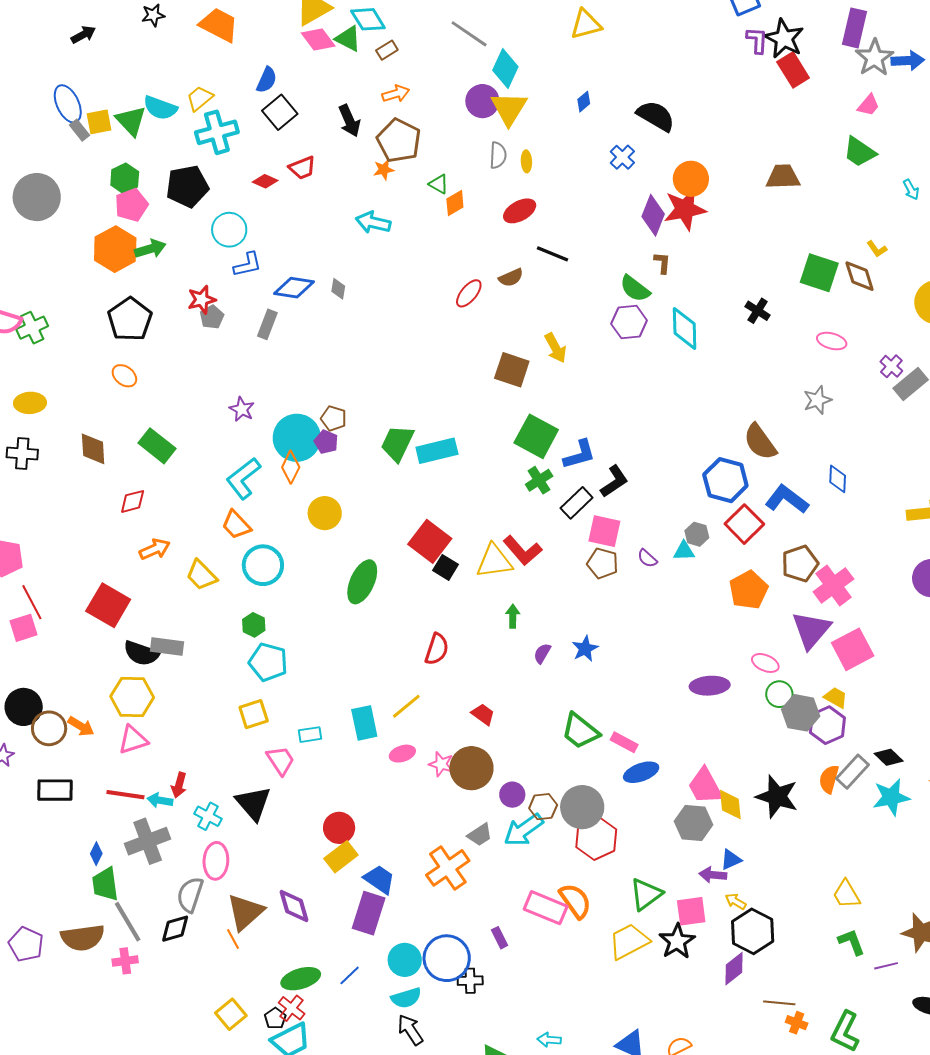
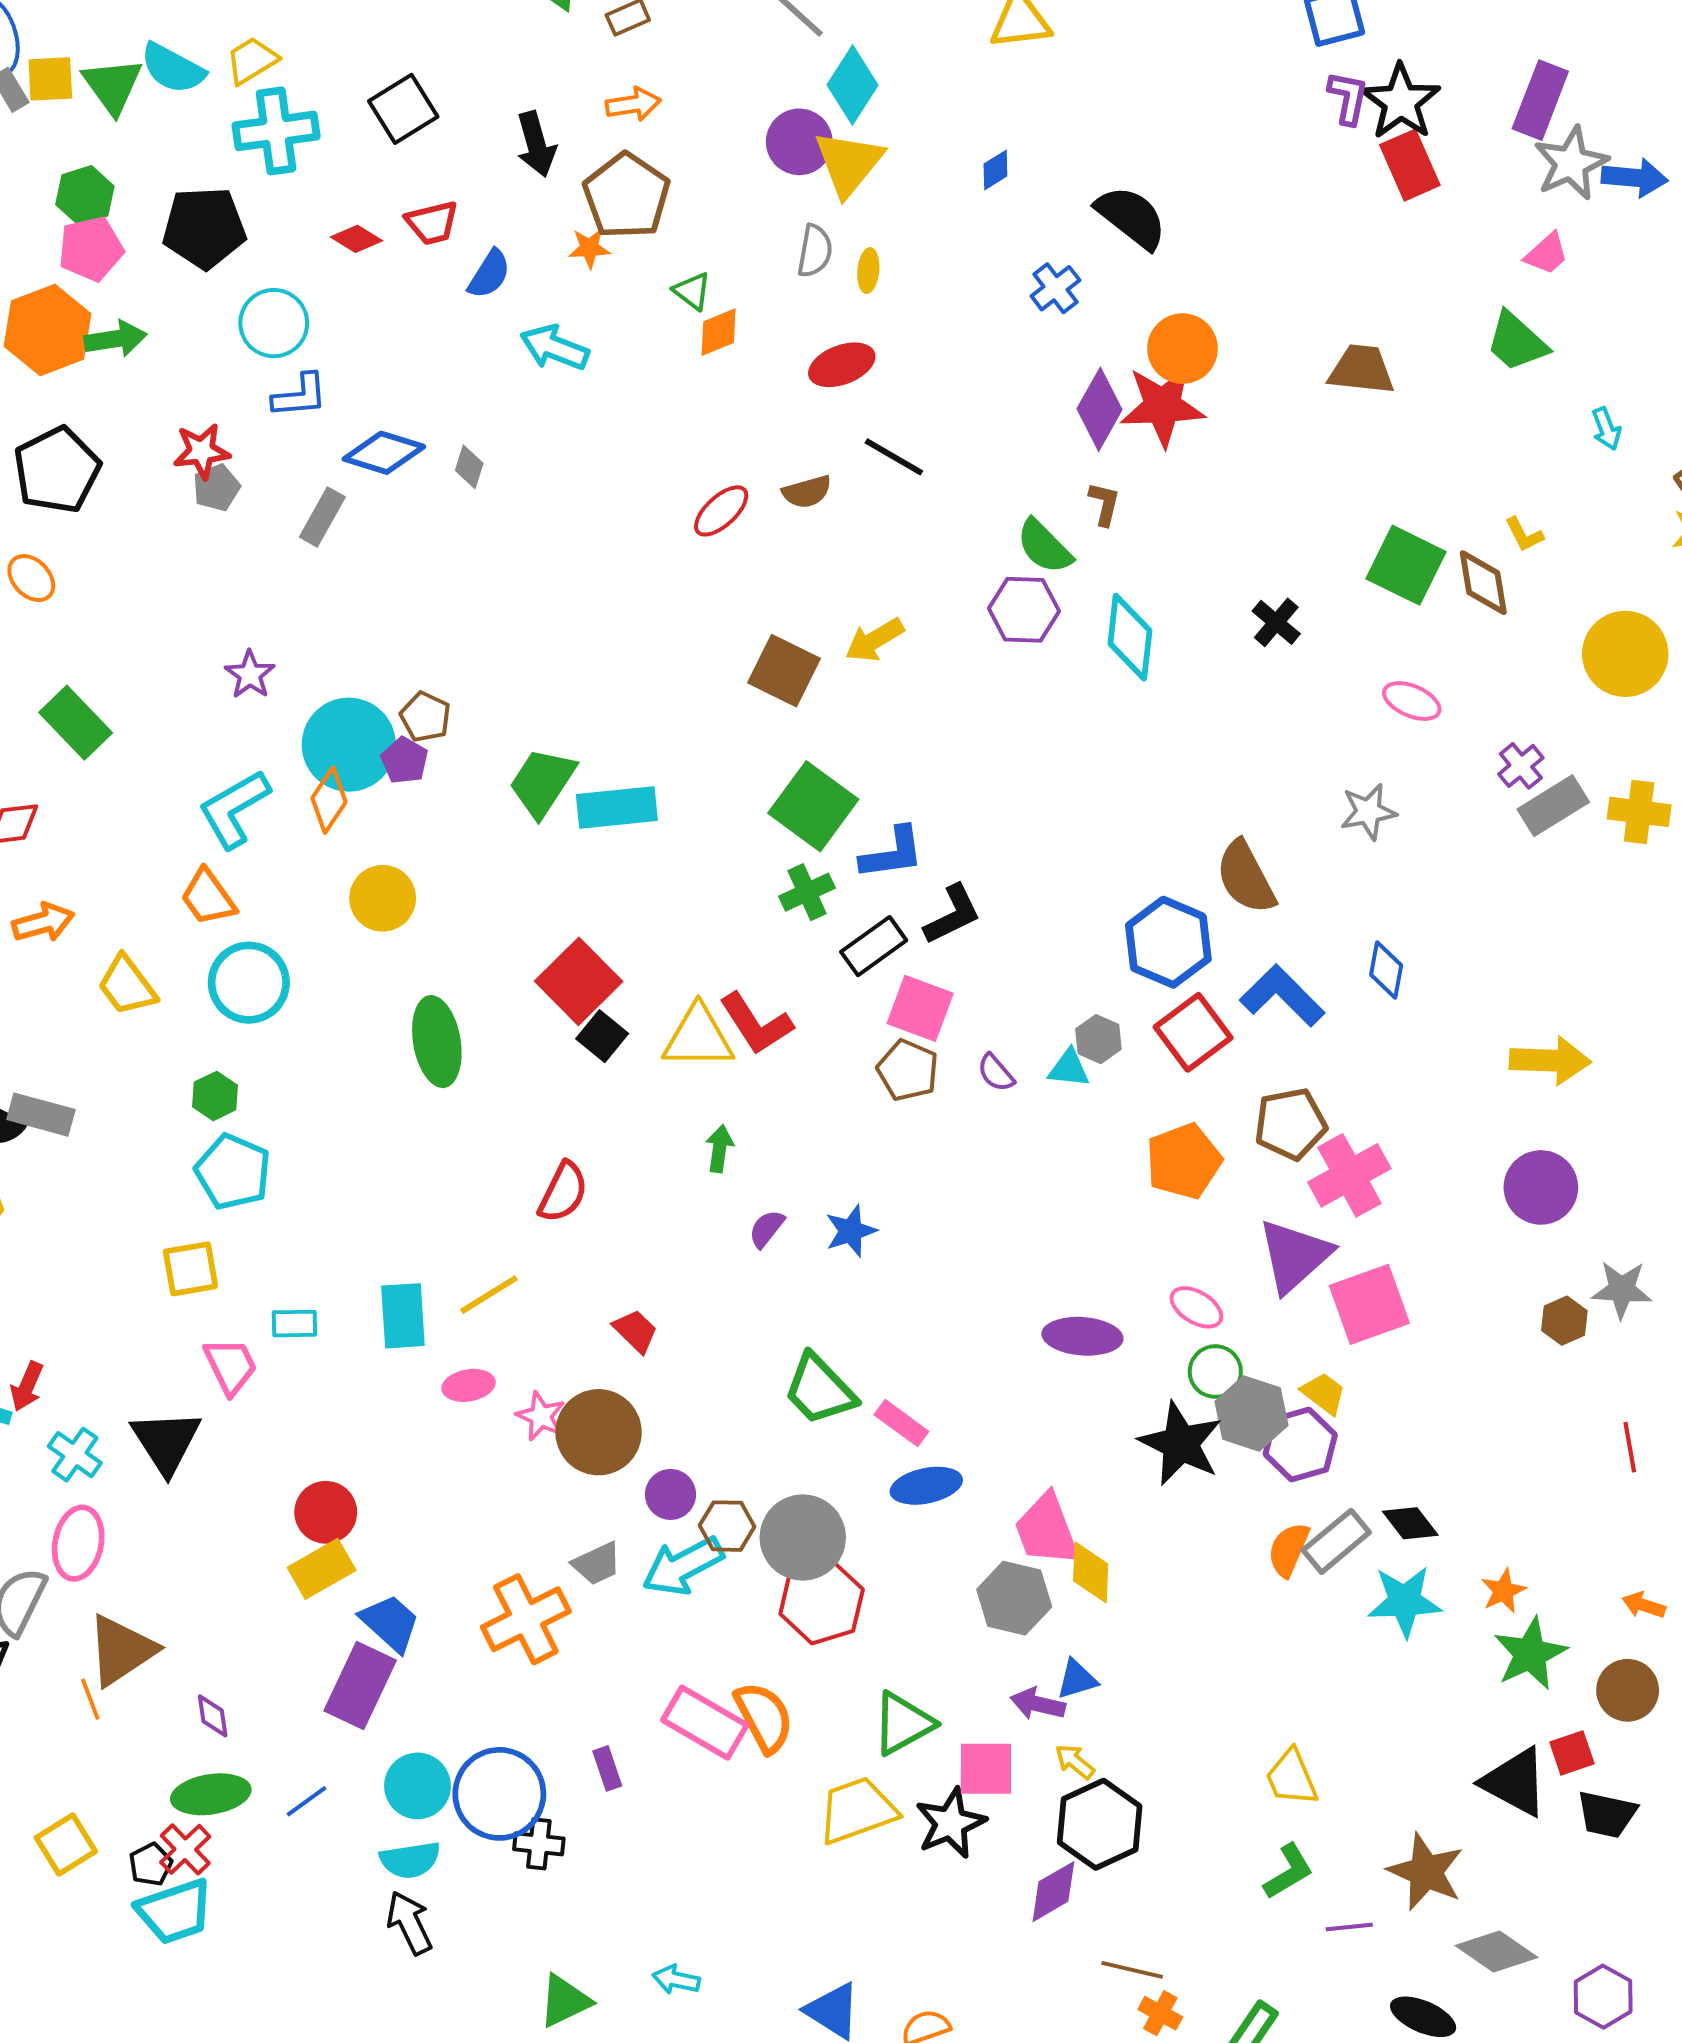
blue semicircle: (267, 80) -> (489, 274), moved
yellow arrow: (556, 348) -> (875, 640), turned 80
green ellipse: (362, 582) -> (437, 1042), turned -42
black star: (777, 797) -> (1181, 1444), moved
purple diamond: (294, 906) -> (213, 1716), moved, size x0.6
green L-shape: (851, 942) -> (1288, 1871), turned 72

